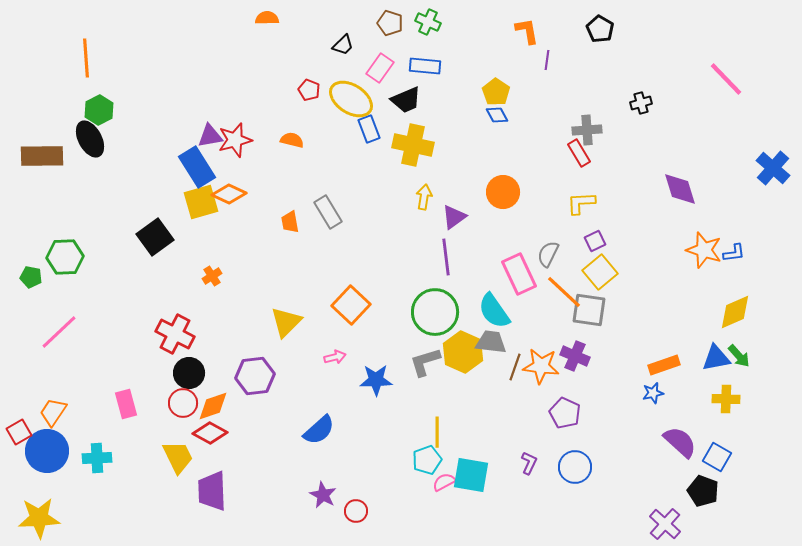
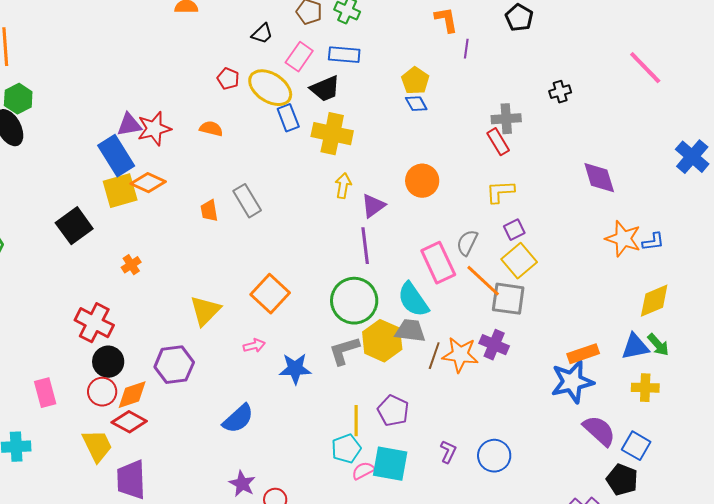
blue star: (653, 393) -> (572, 382), size x2.0
purple pentagon: (565, 413) -> (393, 411), moved

